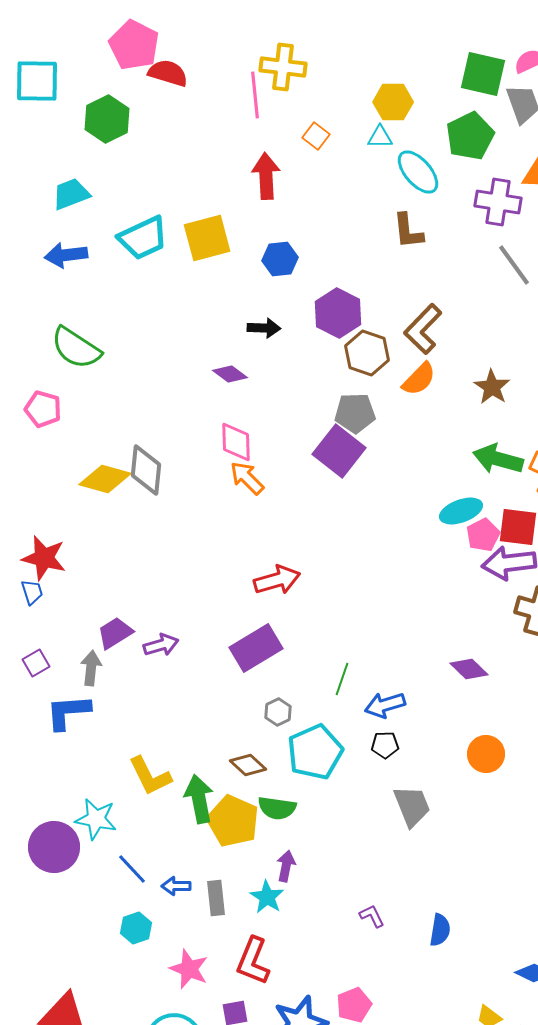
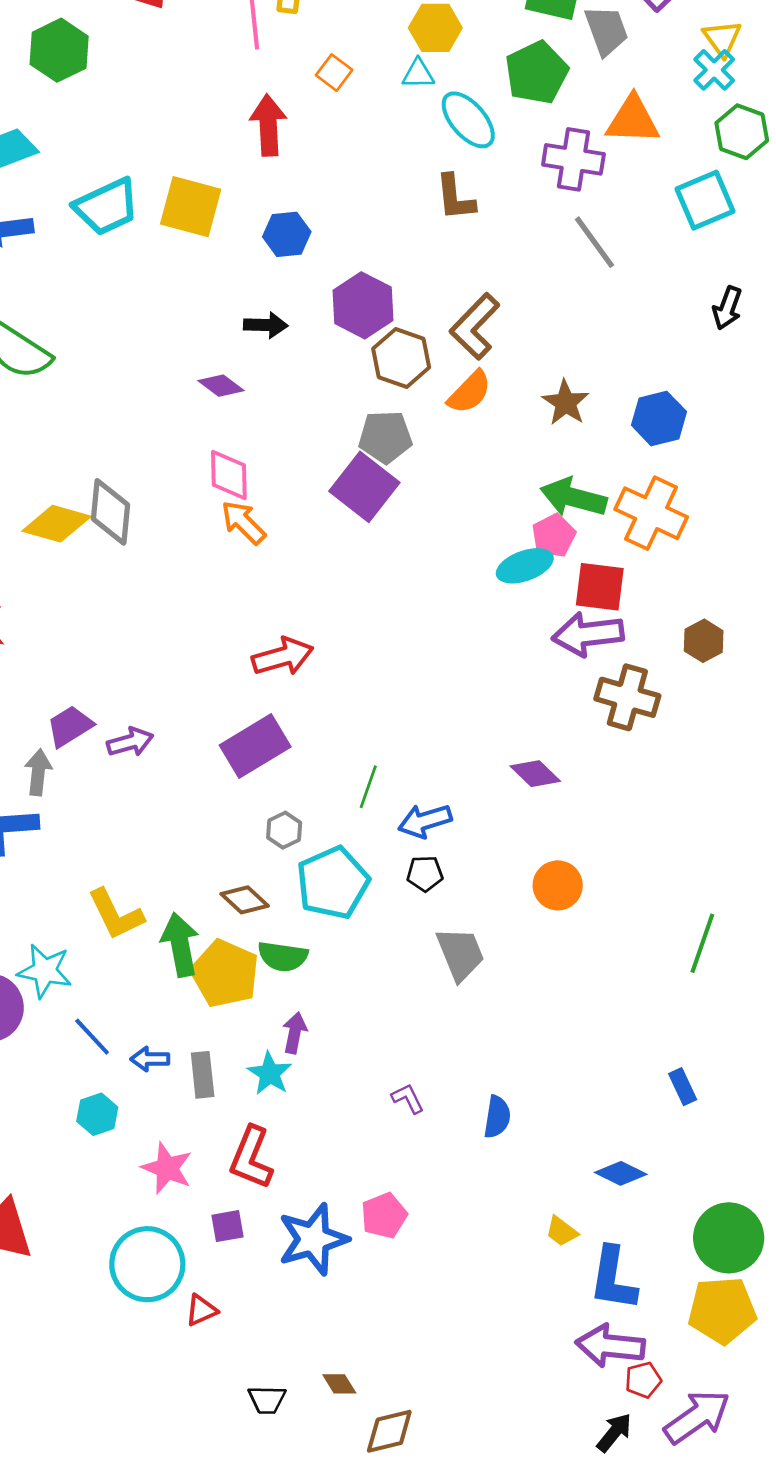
yellow square: (207, 238) -> (191, 207), turned 30
pink pentagon: (483, 535) -> (554, 536), moved

